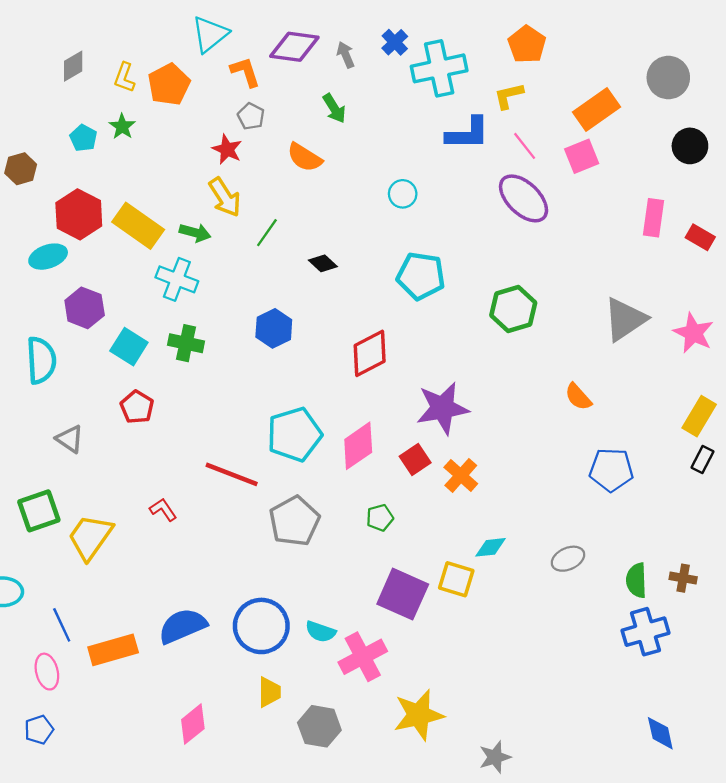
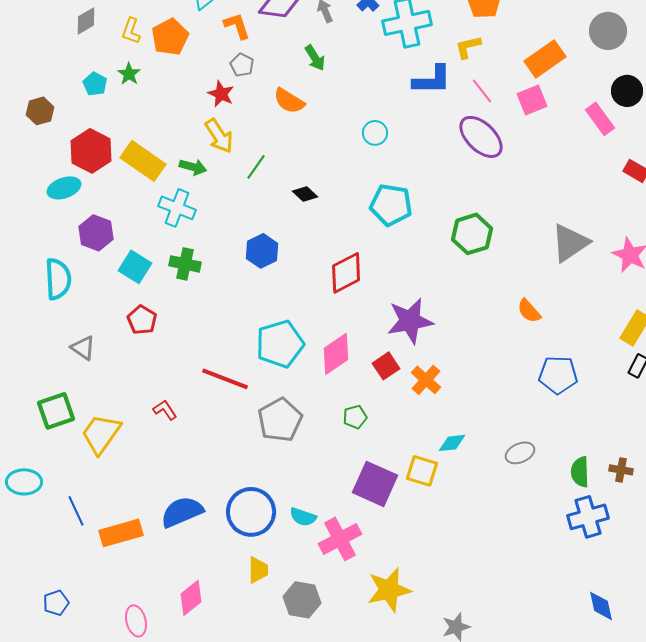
pink rectangle: (653, 218) -> (600, 119), moved, turned -44
pink ellipse: (47, 672) -> (136, 621), moved

